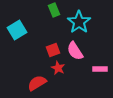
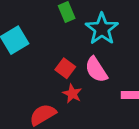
red square: (53, 50) -> (65, 68), turned -32

